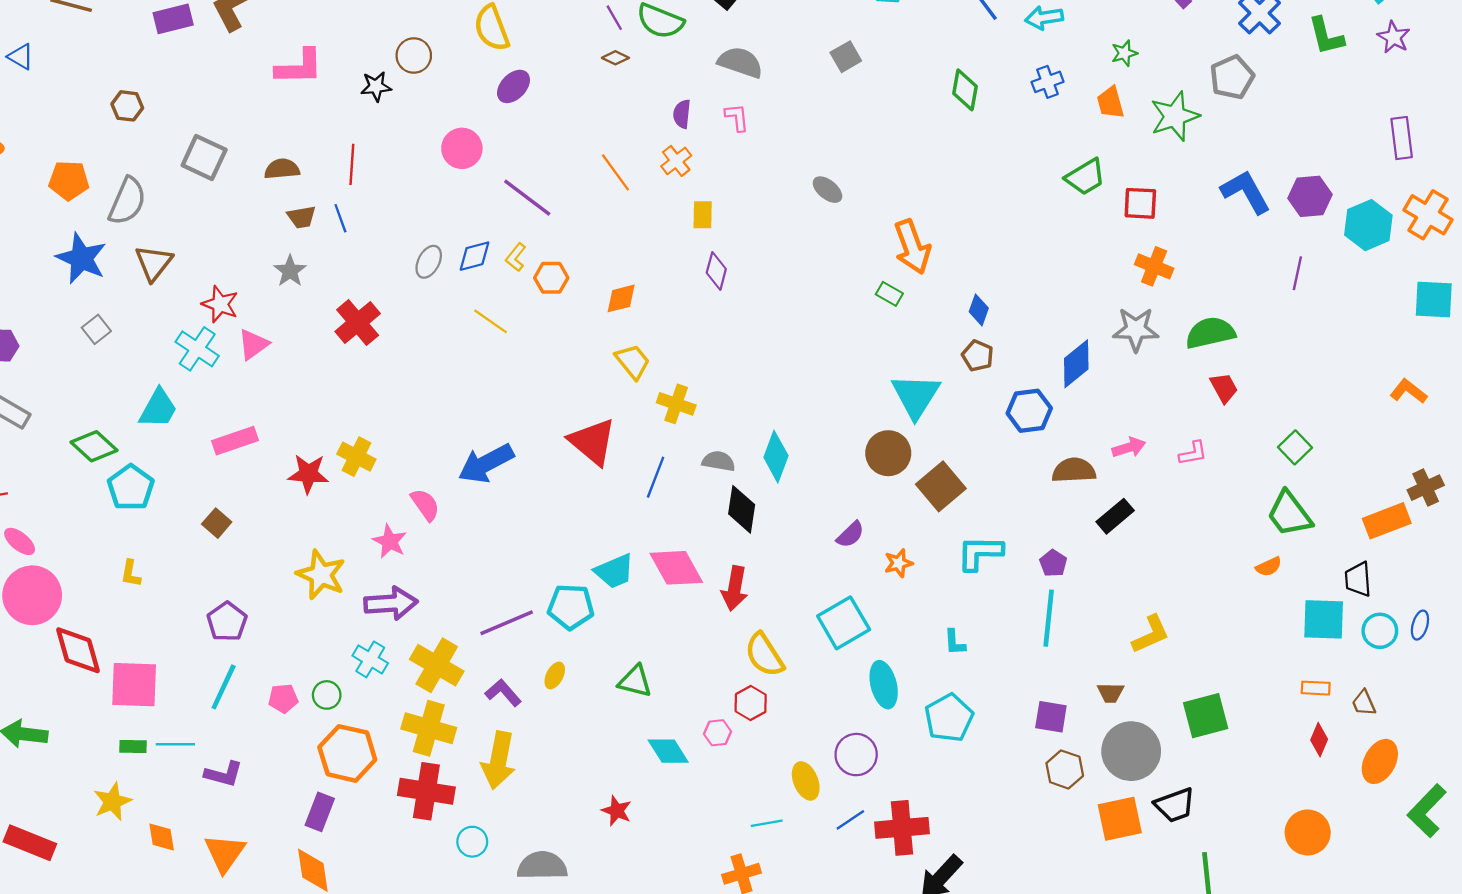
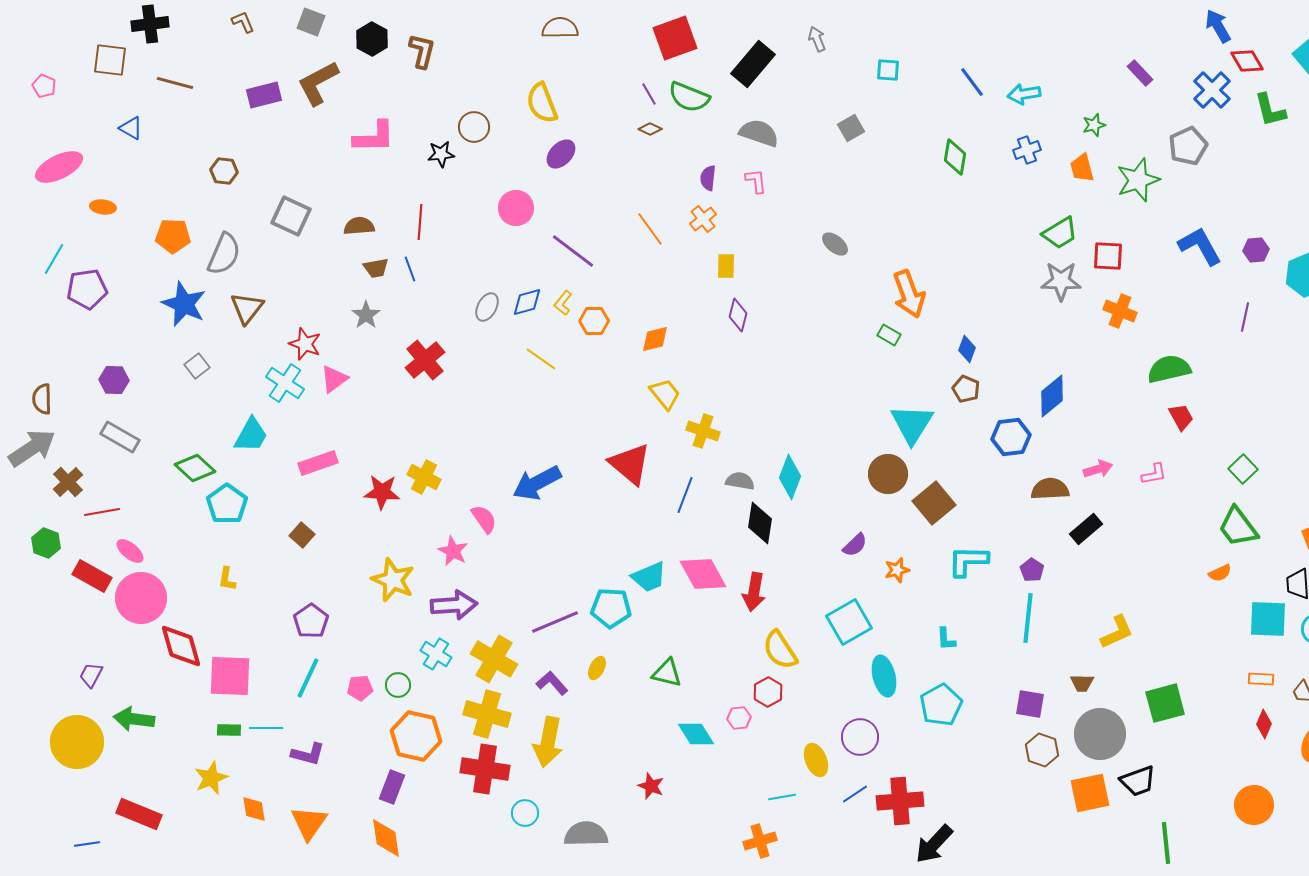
purple hexagon: (1310, 196) -> (1256, 250), size x0.7
gray star: (1136, 329) -> (1061, 281), moved

